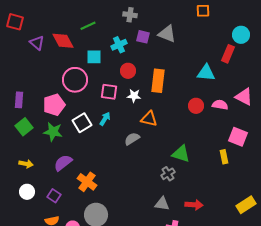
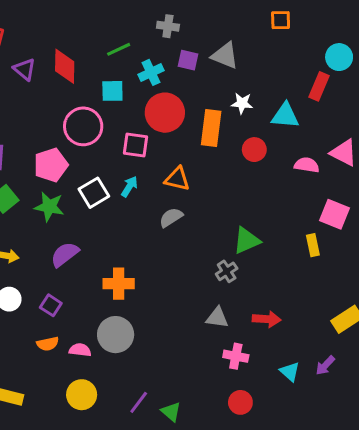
green line: (88, 26) -> (119, 49), moved
red diamond: (63, 41) -> (65, 66), turned 30
red circle: (128, 71) -> (165, 113), size x1.6
white star: (134, 96) -> (242, 103), moved
red circle: (196, 106) -> (254, 150), moved
orange triangle: (149, 119) -> (177, 179), moved
green triangle: (181, 154) -> (247, 241), turned -42
orange cross: (87, 182) -> (119, 284), moved, turned -36

